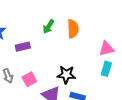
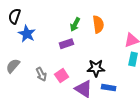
purple rectangle: (23, 47) -> (66, 44), moved

